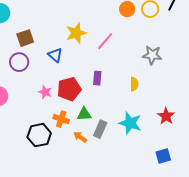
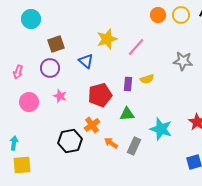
yellow semicircle: (134, 84) -> (147, 79), moved, turned 72
pink star: (45, 92) -> (60, 96), moved
green triangle: (84, 114) -> (127, 114), moved
orange cross: (61, 119) -> (92, 125), turned 35
gray rectangle: (100, 129) -> (134, 146), moved

